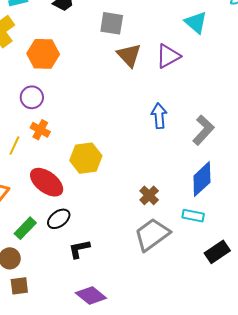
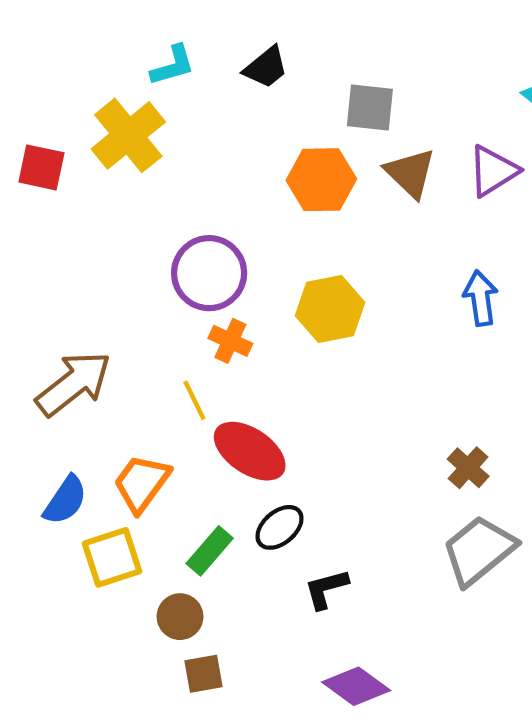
orange hexagon: (43, 54) -> (321, 180), moved
purple circle: (32, 97) -> (209, 273), size x1.5
yellow line: (14, 145) -> (194, 400), moved, turned -48
yellow hexagon: (86, 158) -> (330, 309), moved

